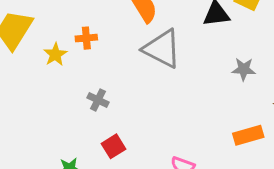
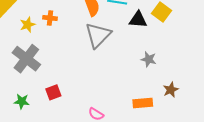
gray triangle: (162, 49) -> (98, 35), turned 36
gray cross: (98, 100) -> (26, 59), moved, size x2.0

